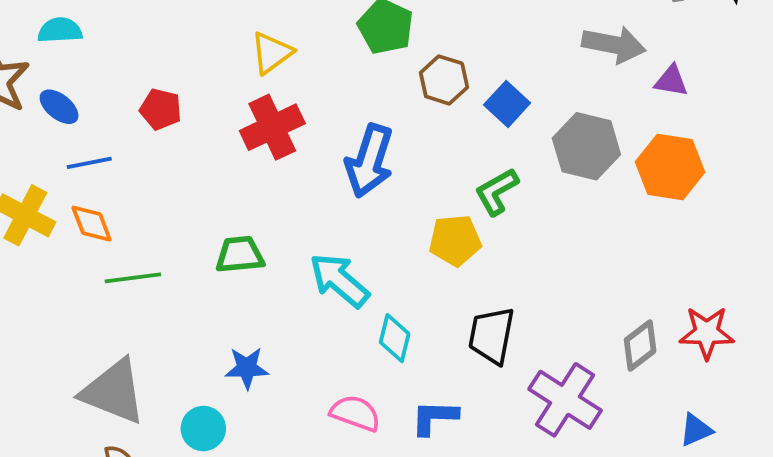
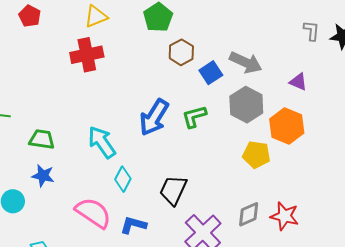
gray arrow: (614, 45) -> (246, 62), moved
red pentagon: (161, 109) -> (30, 16), moved
blue arrow: (369, 161) -> (154, 117), moved
yellow pentagon: (455, 240) -> (256, 155), moved
green trapezoid: (240, 255) -> (42, 139), moved
pink semicircle: (355, 413) -> (93, 213), size x1.4

